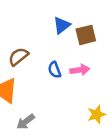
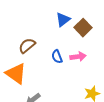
brown square: (86, 35) -> (83, 28), turned -30

